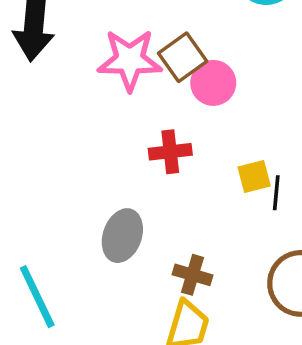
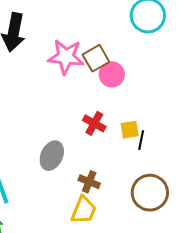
red cross: (170, 152) -> (94, 123), moved, turned 30

